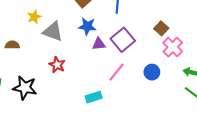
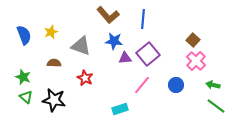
yellow star: (34, 17) -> (51, 32), moved
brown square: (161, 28) -> (193, 40), moved
brown semicircle: (12, 45) -> (54, 63), moved

